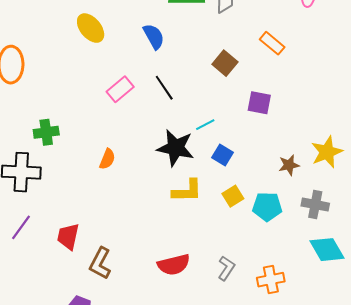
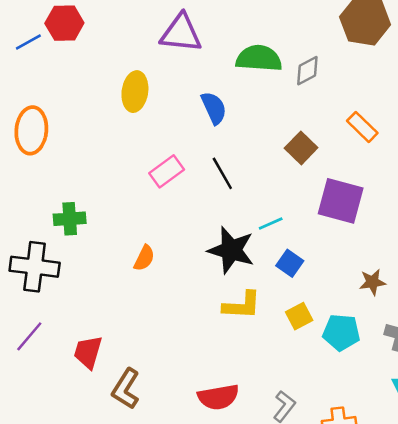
yellow ellipse: (91, 28) -> (135, 92), turned 44
purple square: (259, 103) -> (341, 201), size x1.5

